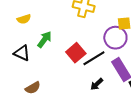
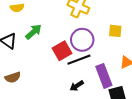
purple circle: (115, 38) -> (82, 40), moved

